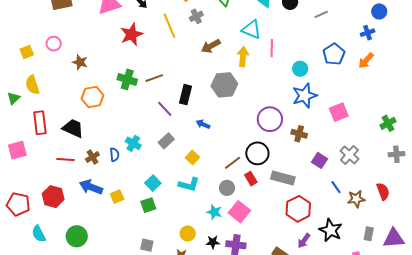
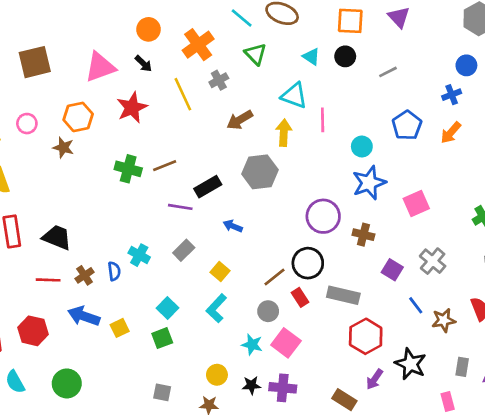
black rectangle: (185, 95) -> (208, 187), turned 48
orange hexagon: (93, 97) -> (78, 117), moved
purple line: (165, 109) -> (180, 207), turned -36
cyan L-shape: (189, 184) -> (216, 308), turned 120

